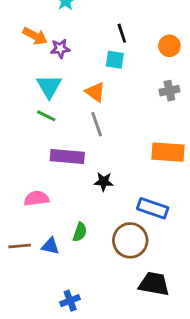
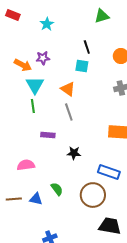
orange arrow: (35, 36) -> (23, 65), moved
green line: (46, 116) -> (33, 106), turned 56
purple rectangle: (67, 156) -> (48, 135), size x0.6
green semicircle: (80, 232) -> (57, 189), turned -56

